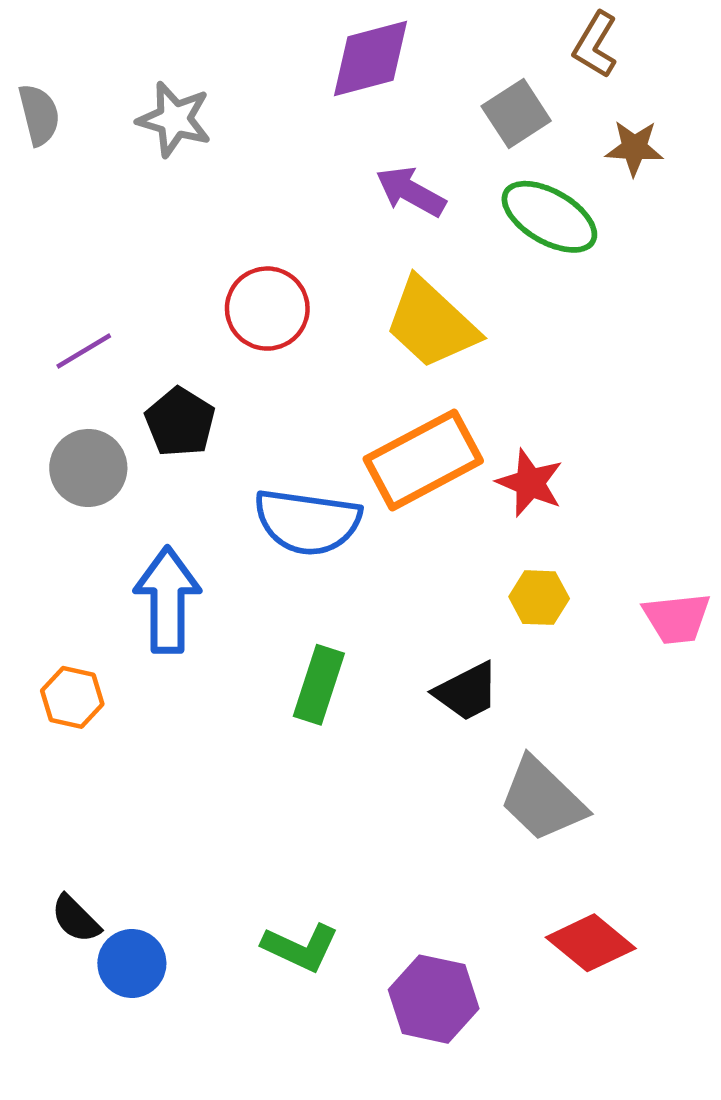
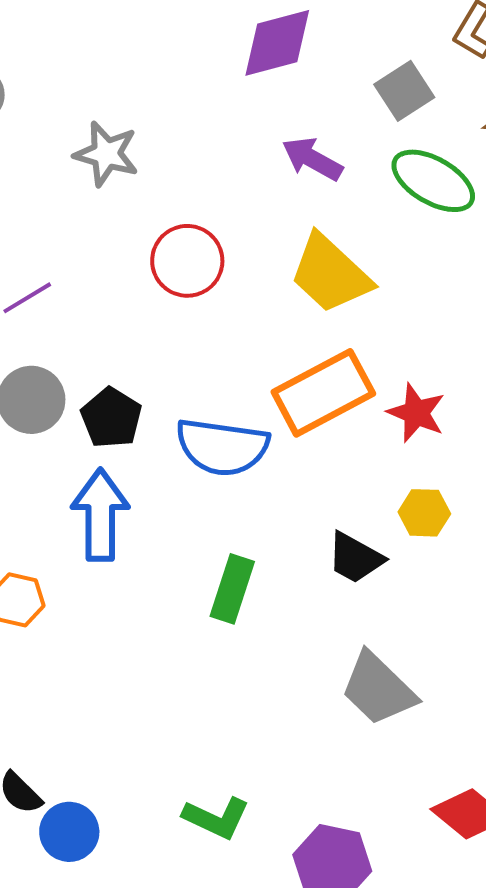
gray star: (174, 119) -> (106, 154), moved
black pentagon: (180, 422) -> (111, 418), moved
black trapezoid: (467, 692) -> (355, 558), moved, turned 56
gray trapezoid: (543, 799) -> (378, 689), moved

